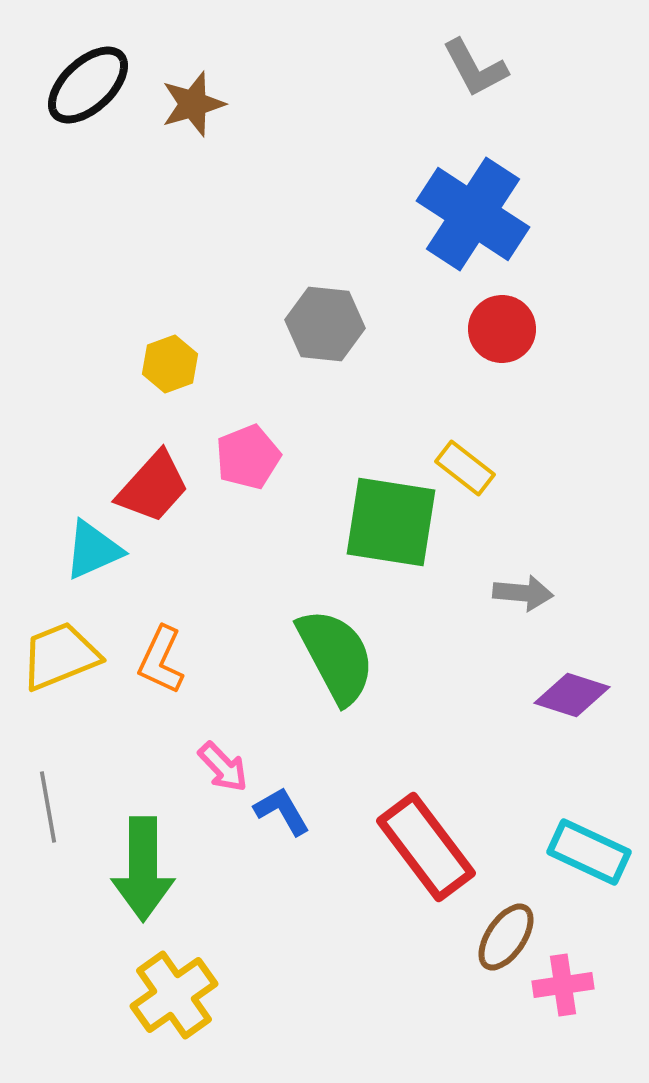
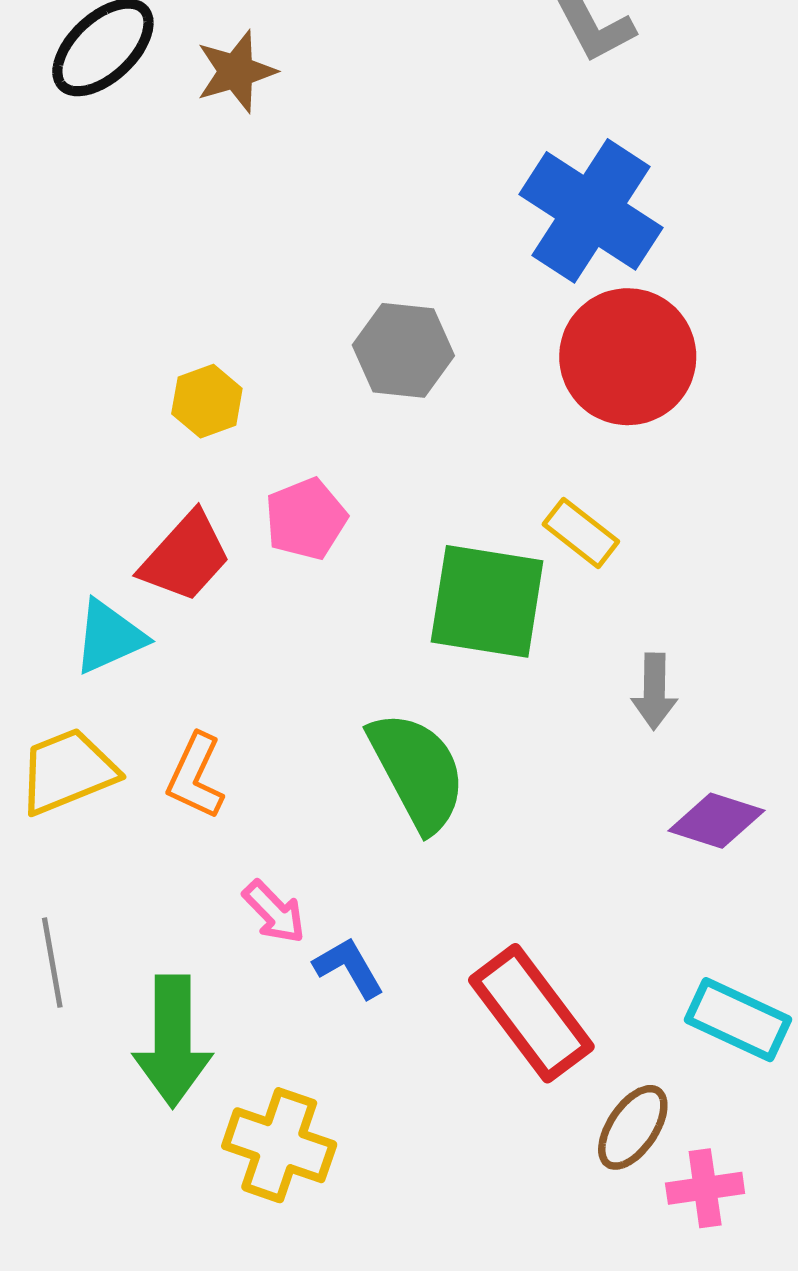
red circle: (502, 329) -> (628, 357), size x1.6
gray arrow: (523, 593) -> (654, 691), turned 86
yellow cross: (174, 995) -> (279, 1145), moved, turned -36

